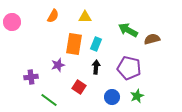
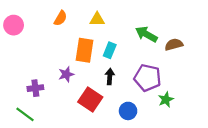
red square: (79, 87) -> (90, 99), size x1.5
green star: (137, 96) -> (166, 99), moved
green line: (49, 100) -> (25, 114), moved

